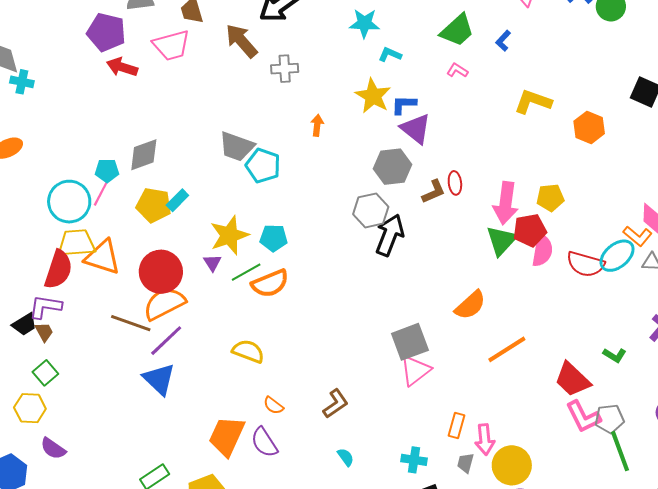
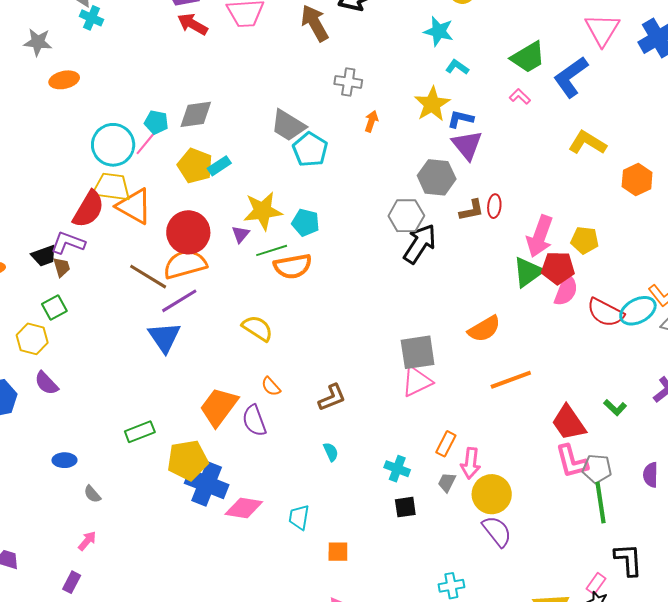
blue L-shape: (503, 41) -> (571, 77), size x2.0
gray cross: (285, 69) -> (348, 82), moved

